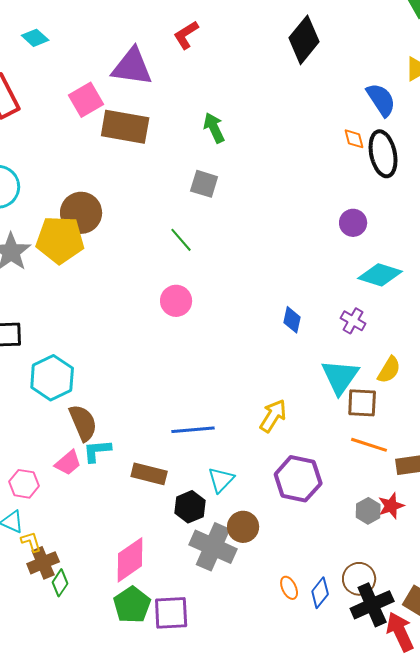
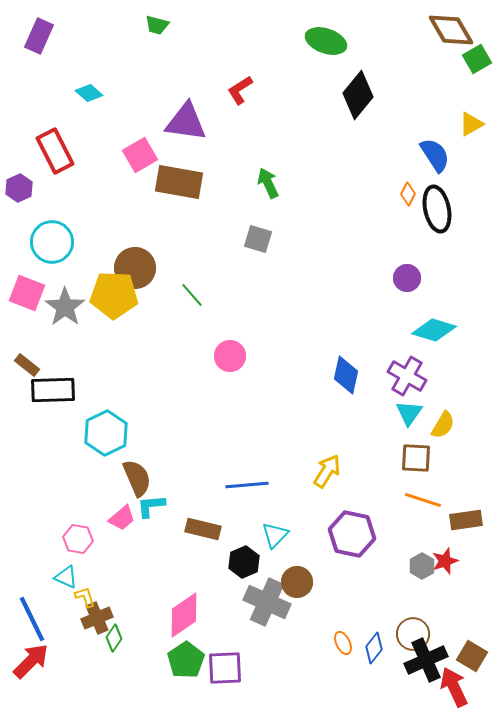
orange diamond: (354, 139) -> (408, 194), turned 40
green line: (181, 240) -> (192, 295), moved
blue diamond: (292, 320) -> (346, 375), size x1.4
purple cross: (353, 321) -> (407, 376), size x1.5
cyan triangle: (340, 377) -> (409, 413), moved, size x0.7

